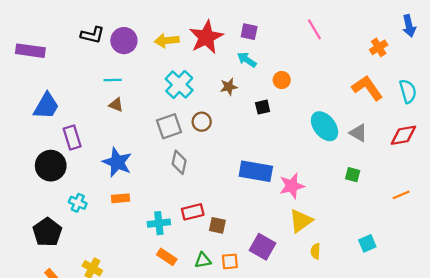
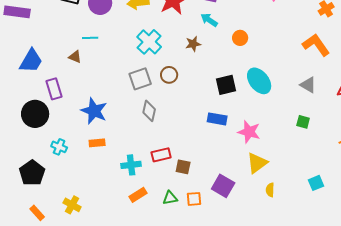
brown triangle: (116, 105) -> (75, 57), moved
black square: (263, 107) -> (226, 85), moved, size x1.5
cyan ellipse: (325, 126) -> (259, 81), moved
blue rectangle: (256, 171) -> (217, 119), size x0.7
pink star: (292, 186) -> (249, 132), turned 30
orange rectangle: (167, 257) -> (138, 195), turned -66

